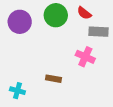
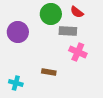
purple circle: (20, 22) -> (18, 32), moved
gray rectangle: (98, 32) -> (68, 31), moved

